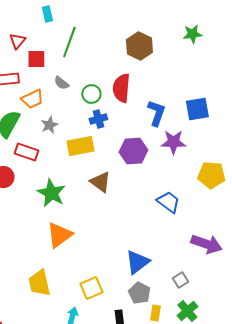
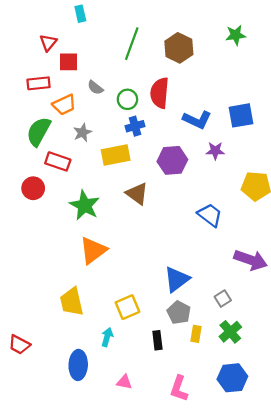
green line: (69, 42) -> (132, 44), moved
blue L-shape: (156, 113) -> (197, 120), turned 96
purple star: (173, 142) -> (215, 151), size x0.7

